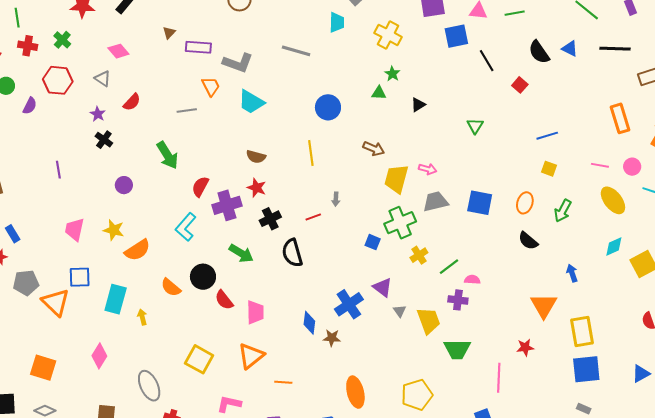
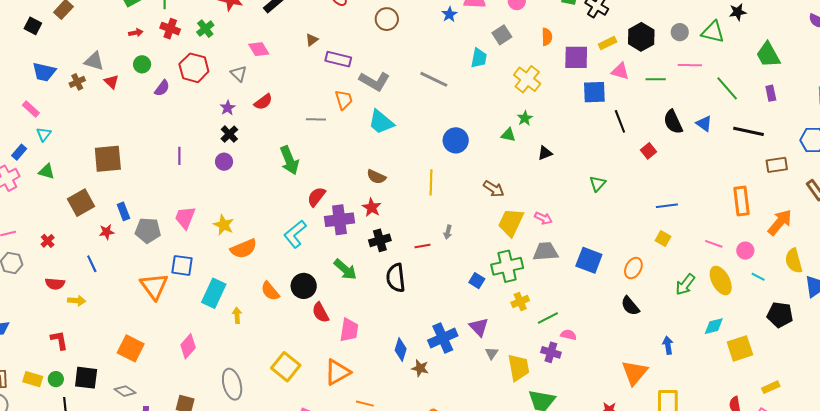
purple circle: (124, 185) -> (224, 162), moved
green arrow: (563, 211) -> (685, 285), moved
gray pentagon: (26, 283) -> (148, 230), moved

